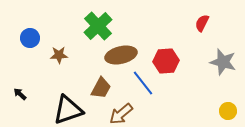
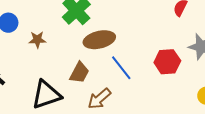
red hexagon: (166, 61) -> (167, 62), moved

